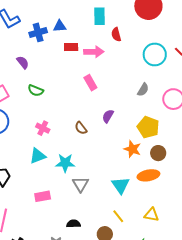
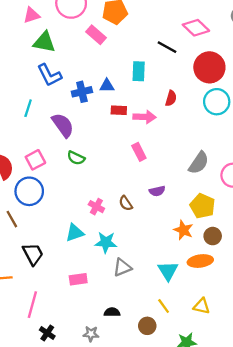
cyan rectangle: (100, 16) -> (139, 71), moved
red semicircle: (116, 34) -> (171, 98), turned -152
cyan circle: (155, 54) -> (217, 102), moved
purple semicircle: (23, 62) -> (63, 125), size x1.6
gray semicircle: (143, 90) -> (199, 163), size x1.5
purple semicircle: (108, 116) -> (157, 191), turned -136
pink cross: (43, 128) -> (96, 207), moved
gray triangle: (81, 184) -> (122, 267), turned 36

